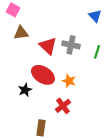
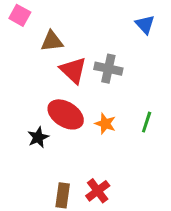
brown triangle: (21, 33) -> (52, 41), moved
green line: (97, 52) -> (147, 122), moved
red cross: (63, 106) -> (98, 191), moved

